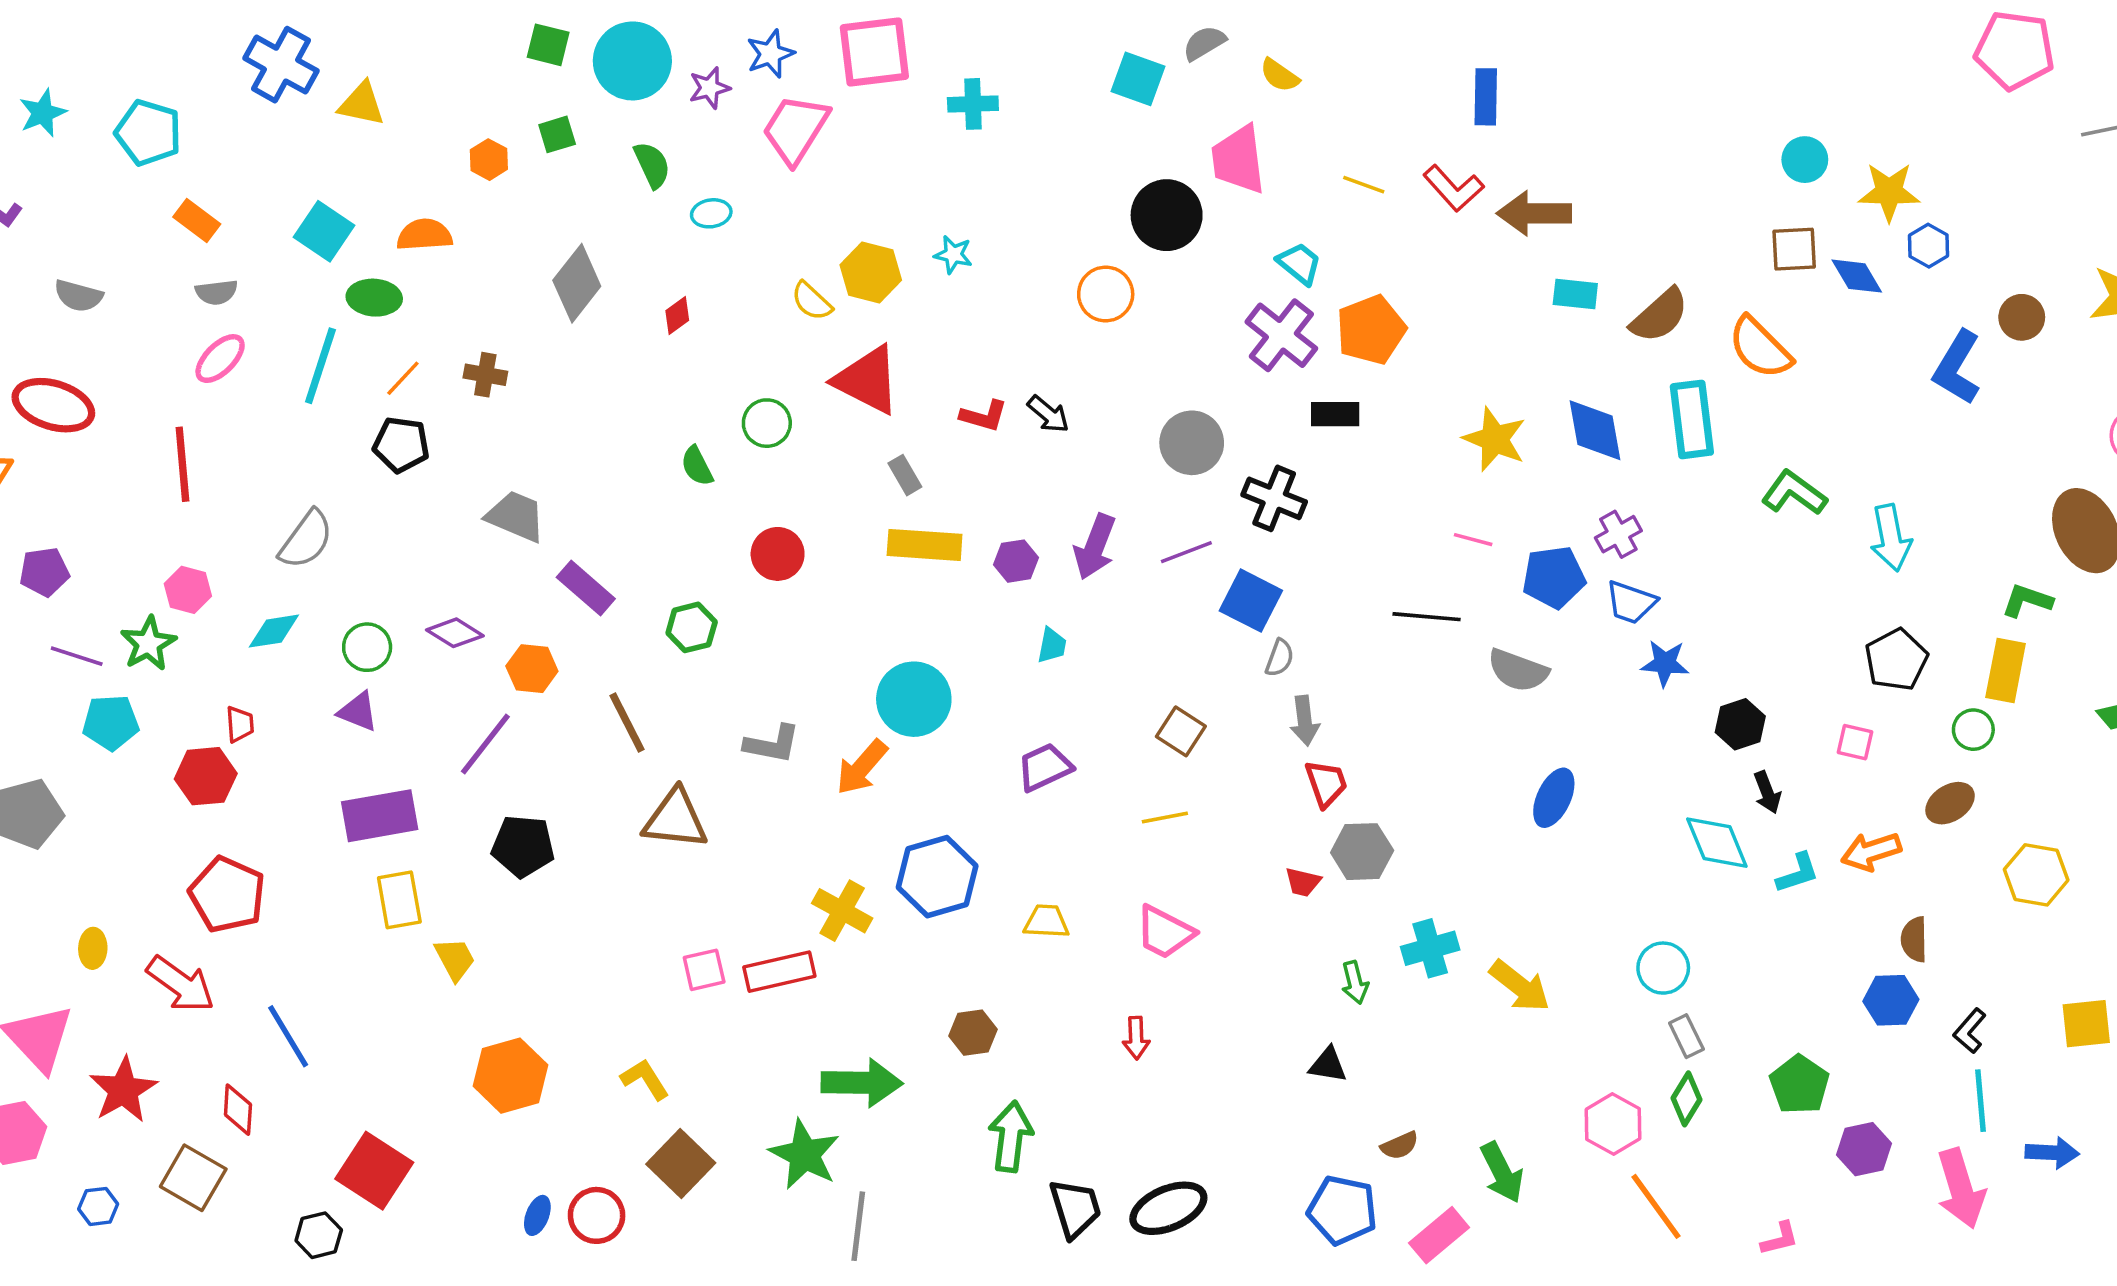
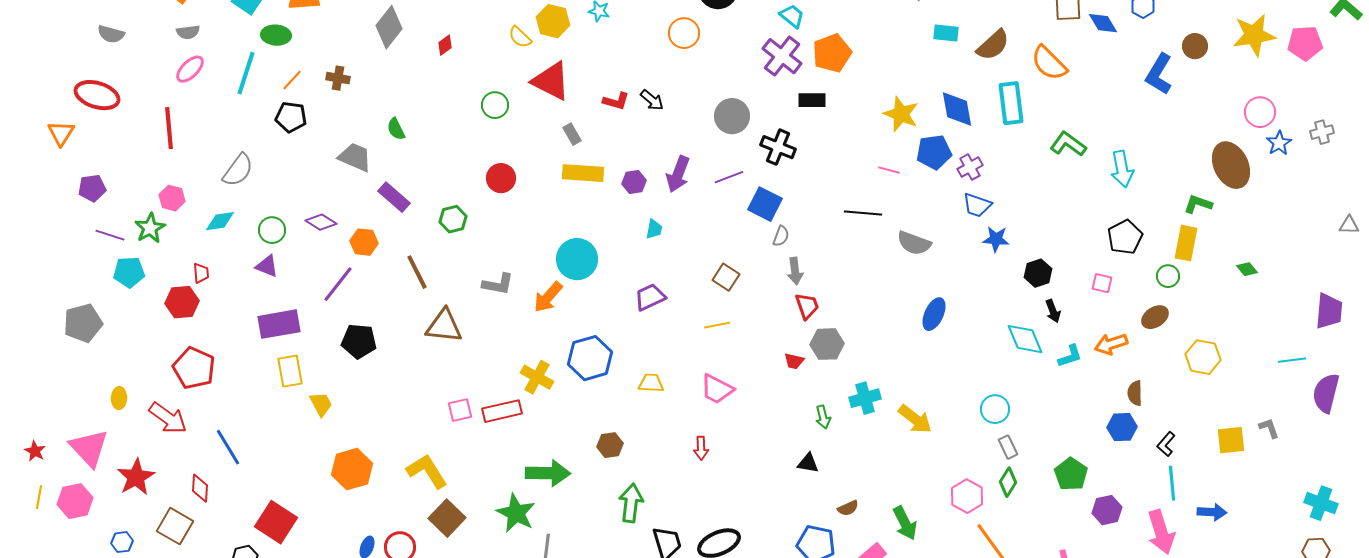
green semicircle: (697, 466) -> (396, 129), moved
blue pentagon: (1554, 577) -> (934, 152), moved
yellow L-shape: (645, 1079) -> (427, 471), size x1.5

